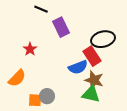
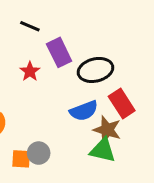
black ellipse: (103, 39) -> (95, 70), moved
red star: (30, 49) -> (30, 71), moved
red rectangle: (92, 56) -> (122, 103), moved

